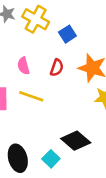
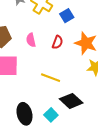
yellow line: (31, 96) -> (51, 78), moved

